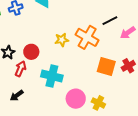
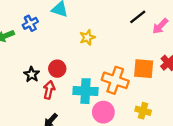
orange cross: (87, 37) -> (115, 80), moved
yellow star: (62, 40) -> (87, 37), moved
pink circle: (76, 99) -> (103, 112), moved

